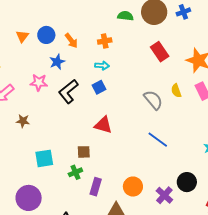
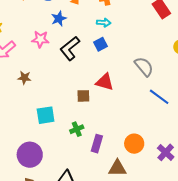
gray semicircle: (153, 100) -> (144, 67), moved
brown square: (84, 152) -> (83, 96), moved

